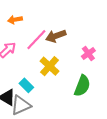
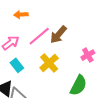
brown arrow: (56, 36) -> (58, 35), turned -36
cyan rectangle: (26, 85) -> (17, 65), moved

